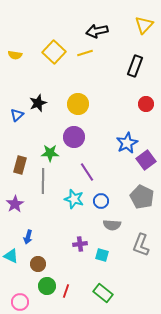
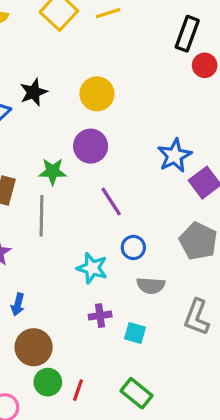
red circle: (146, 104) -> (205, 65), moved
cyan star: (74, 199) -> (92, 268), moved
brown circle: (38, 264) -> (34, 347), size x1.5

